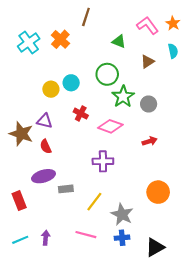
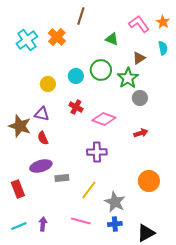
cyan circle: (71, 83) -> (76, 76), moved
green star: (123, 97) -> (128, 78), moved

